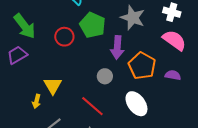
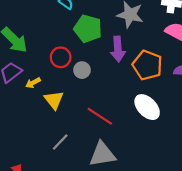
red circle: (64, 37) -> (61, 57), moved
gray circle: (105, 76) -> (82, 70), moved
yellow arrow: (37, 101) -> (33, 83), moved, turned 56

